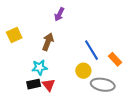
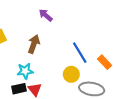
purple arrow: (59, 14) -> (46, 15), turned 104

